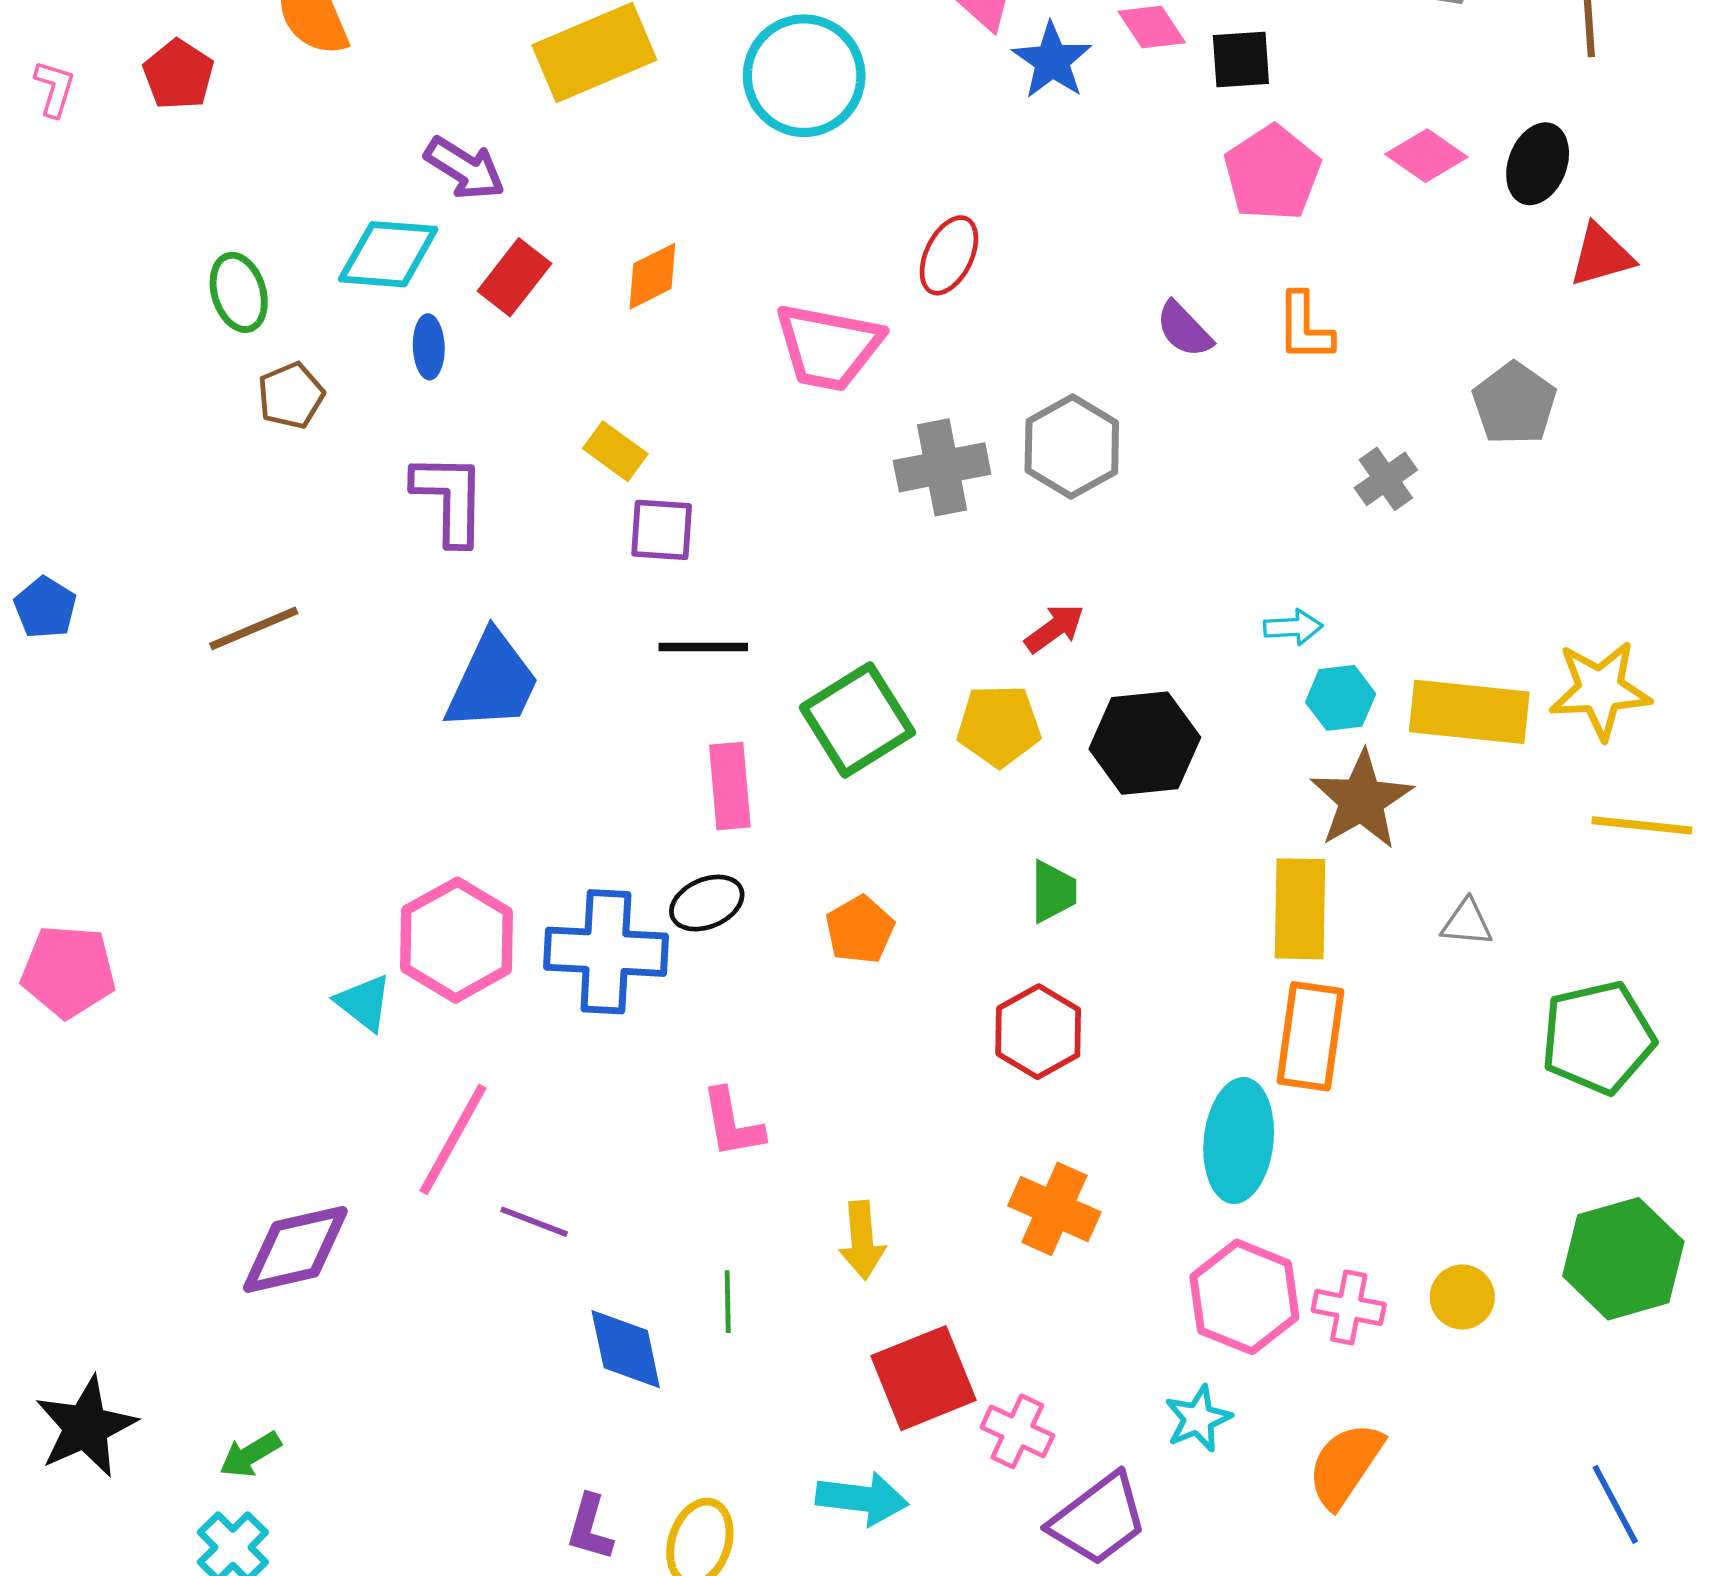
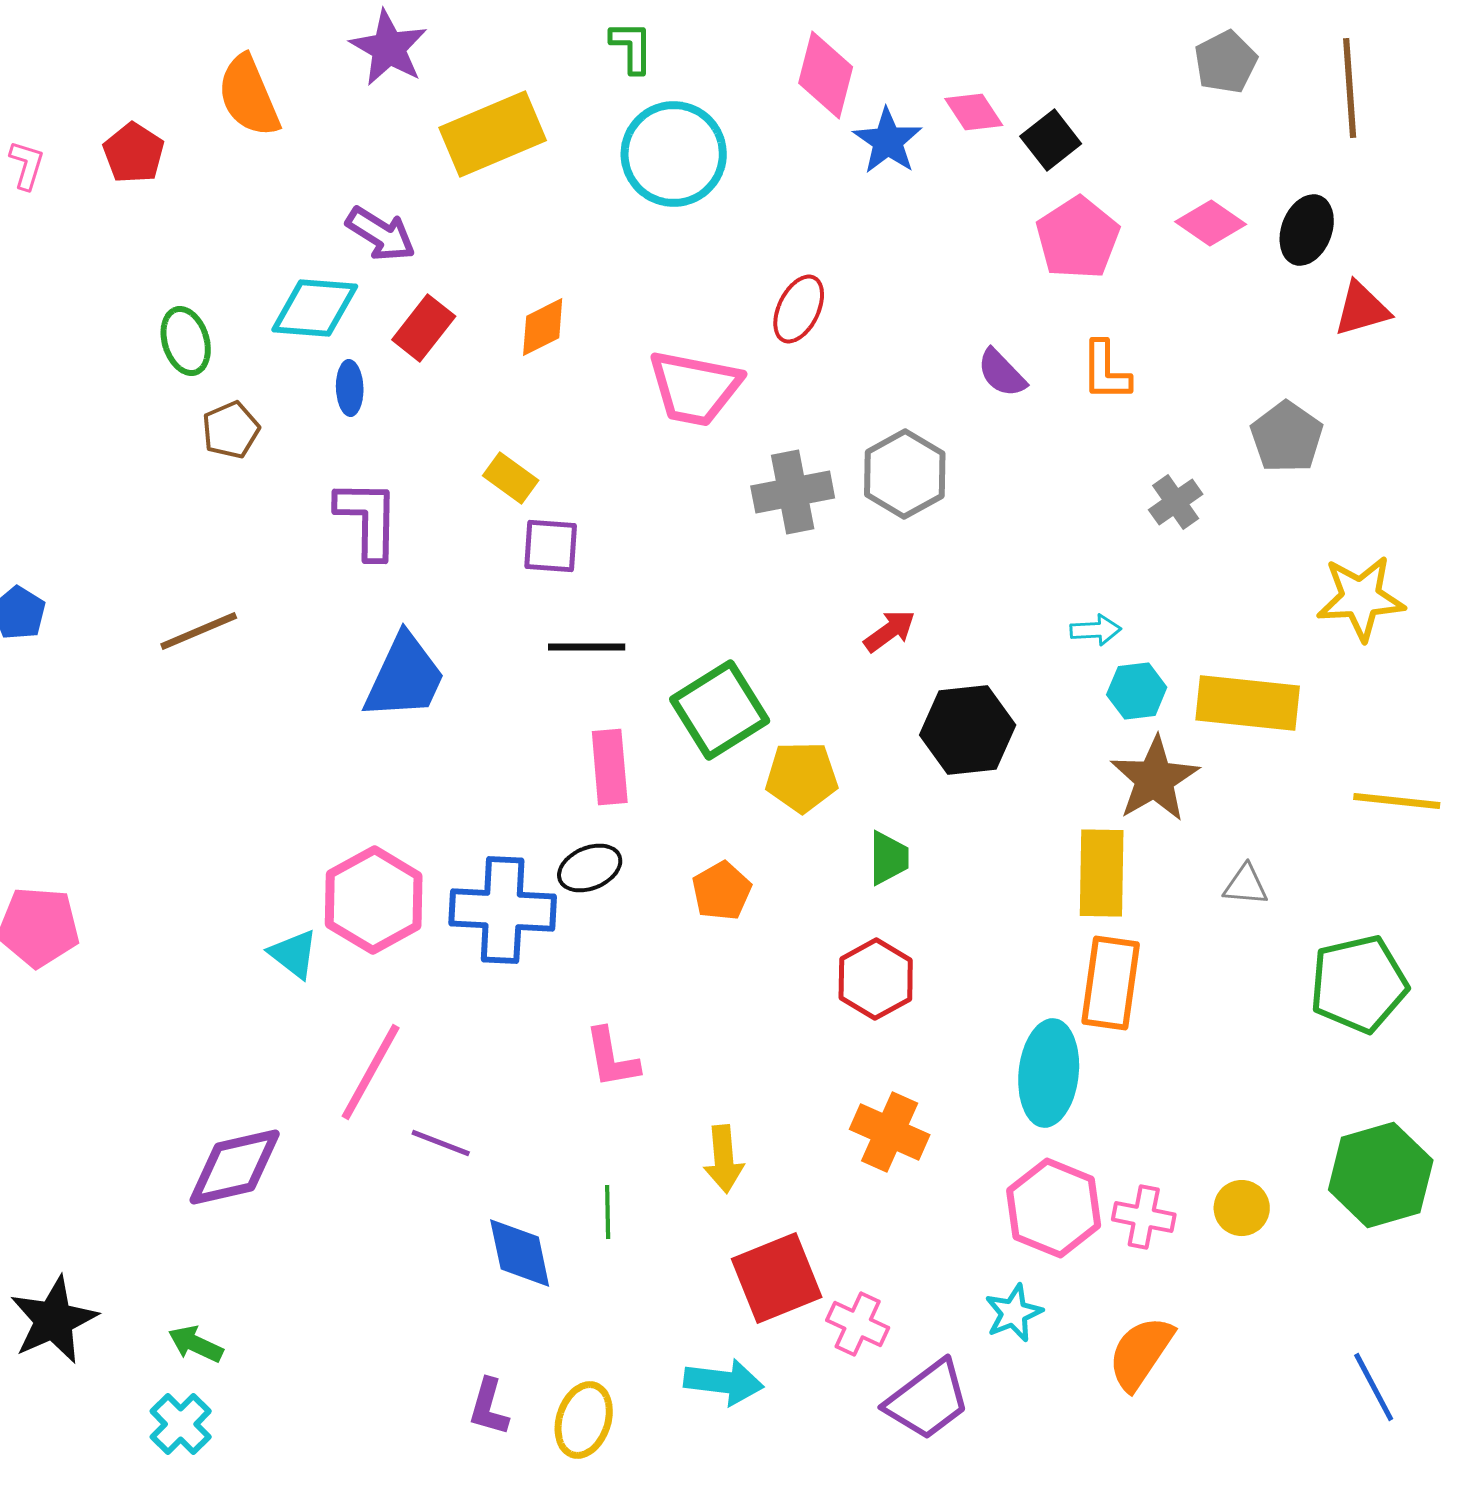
black square: (1241, 59) -> (1051, 140), turned -34
yellow star: (1600, 690) -> (1361, 598), moved
yellow pentagon: (999, 726) -> (802, 777), moved
green arrow: (250, 1455) -> (196, 1344), turned 56

